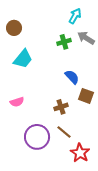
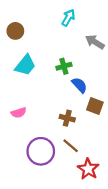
cyan arrow: (75, 16) -> (68, 18), moved
green cross: (64, 42) -> (64, 66), moved
brown cross: (61, 107) -> (67, 118), turned 32

